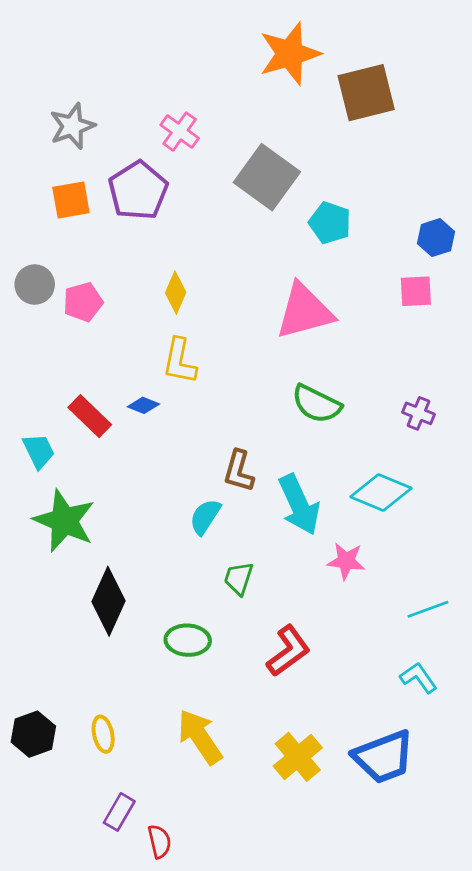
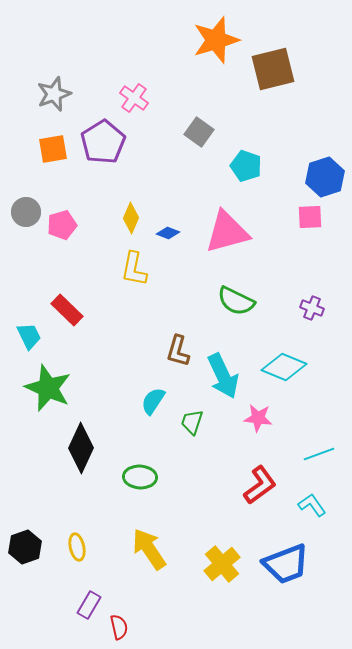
gray square: (267, 177) -> (199, 132), size x0.6
blue hexagon: (436, 238) -> (325, 177), size x1.4
blue diamond: (143, 405) -> (168, 233), moved
cyan semicircle: (205, 517) -> (153, 401), moved
green trapezoid: (239, 578) -> (192, 422), moved
red L-shape: (288, 651) -> (260, 485), moved

